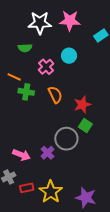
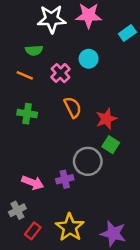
orange line: (14, 77) -> (25, 75), moved
green cross: (26, 92) -> (27, 114), moved
purple cross: (48, 153) -> (65, 179), turned 32
red rectangle: (27, 188) -> (33, 231), moved, turned -40

